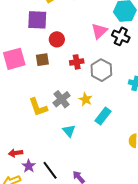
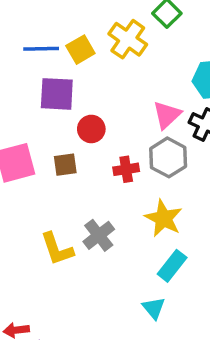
gray hexagon: (101, 70) -> (168, 157), moved
yellow star: (86, 99) -> (163, 218), moved, size x1.5
cyan triangle: (69, 131) -> (154, 308), moved

